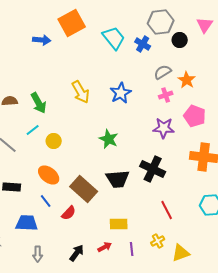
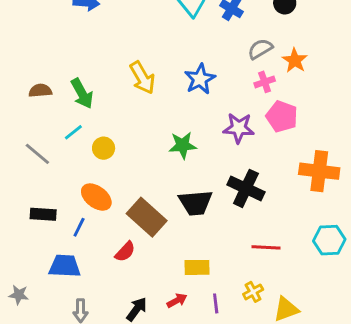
pink pentagon: (195, 116) -> (282, 116), moved
purple star: (164, 128) -> (239, 128), moved
green star: (109, 139) -> (183, 145), turned -30
blue line: (46, 201) -> (79, 227), moved, turned 64
red line: (167, 210) -> (266, 247), turned -60

